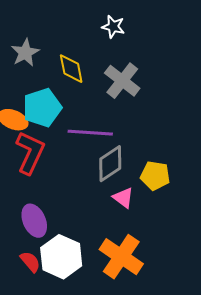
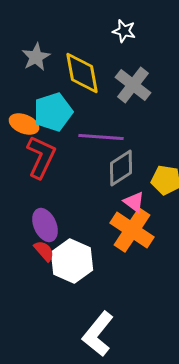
yellow diamond: (71, 69) -> (82, 73), size x1.4
orange cross: (121, 257) -> (132, 230), moved
red semicircle: (30, 262) -> (44, 251), moved

